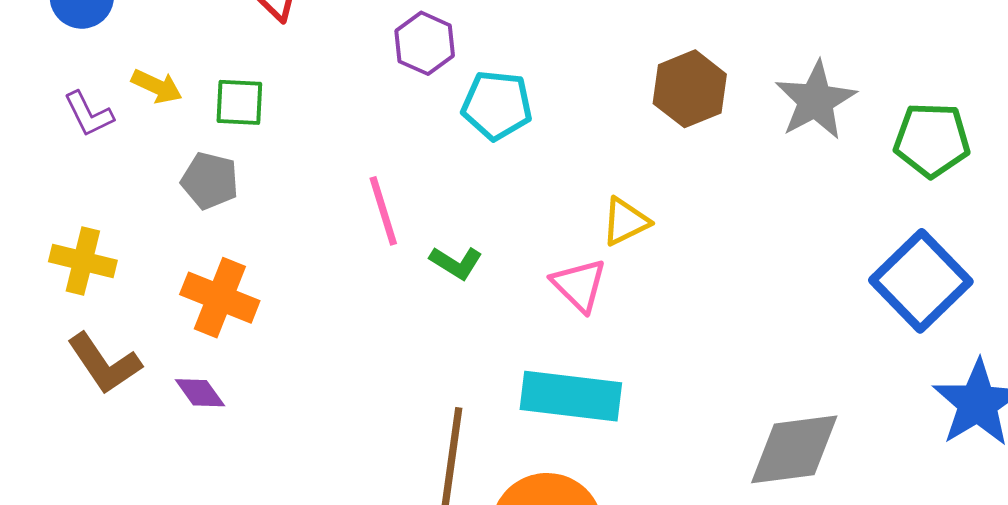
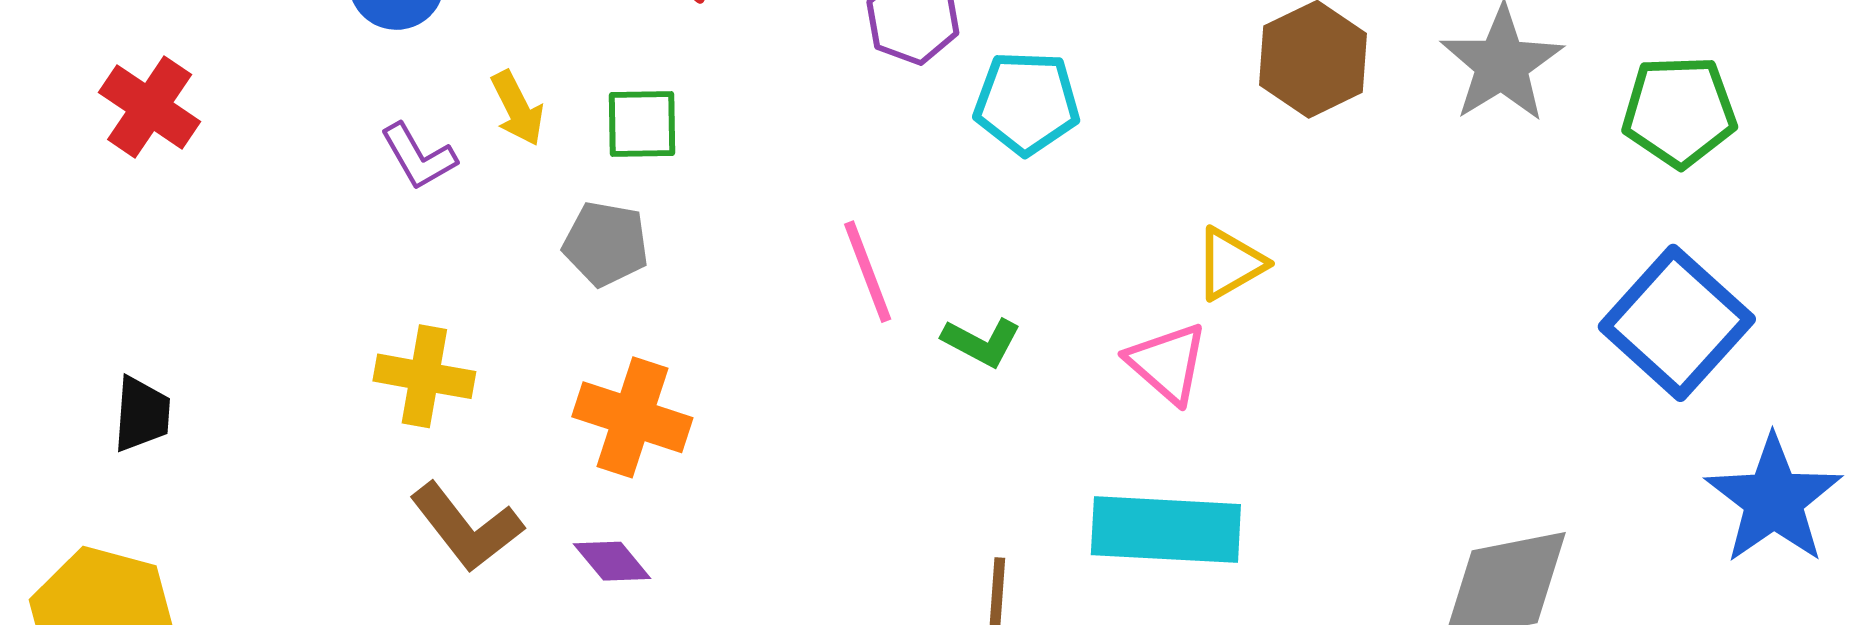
yellow arrow: (157, 86) -> (517, 108), turned 42

